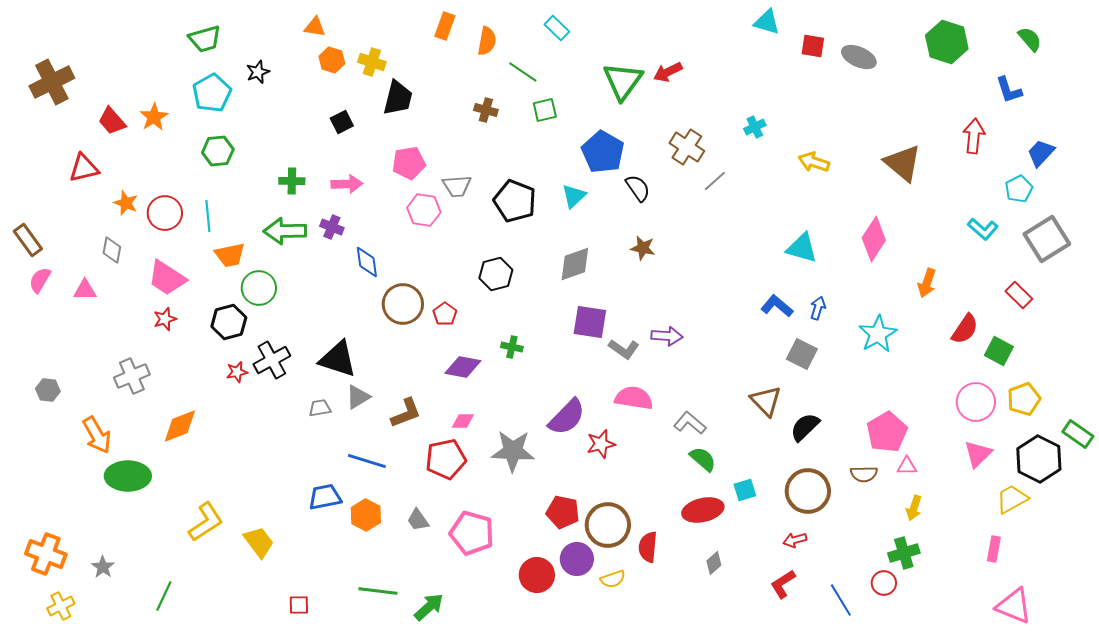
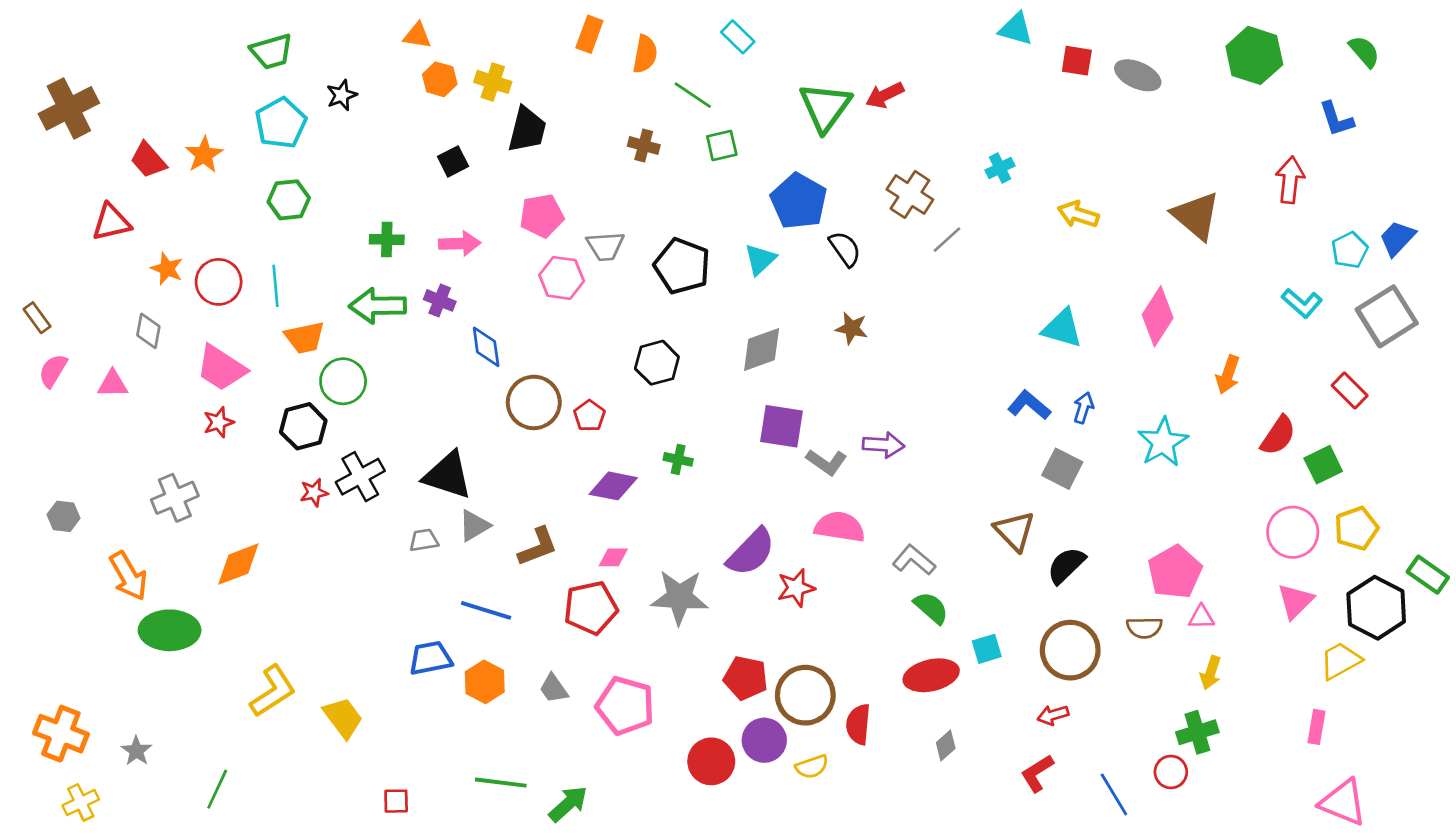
blue trapezoid: (1041, 153) -> (1397, 238), moved
brown rectangle: (28, 240) -> (37, 318), size x0.7
green square: (999, 351) -> (1323, 465), turned 36

